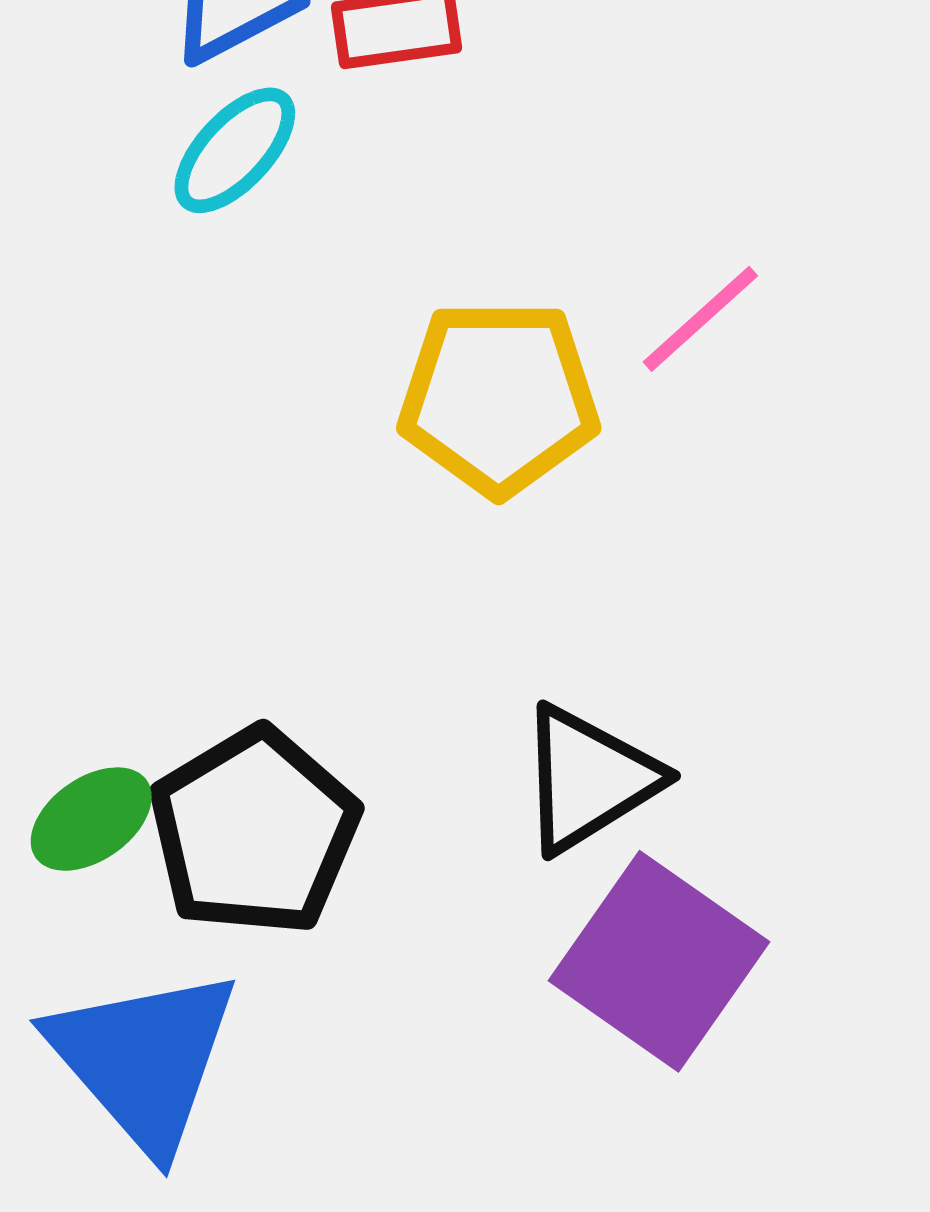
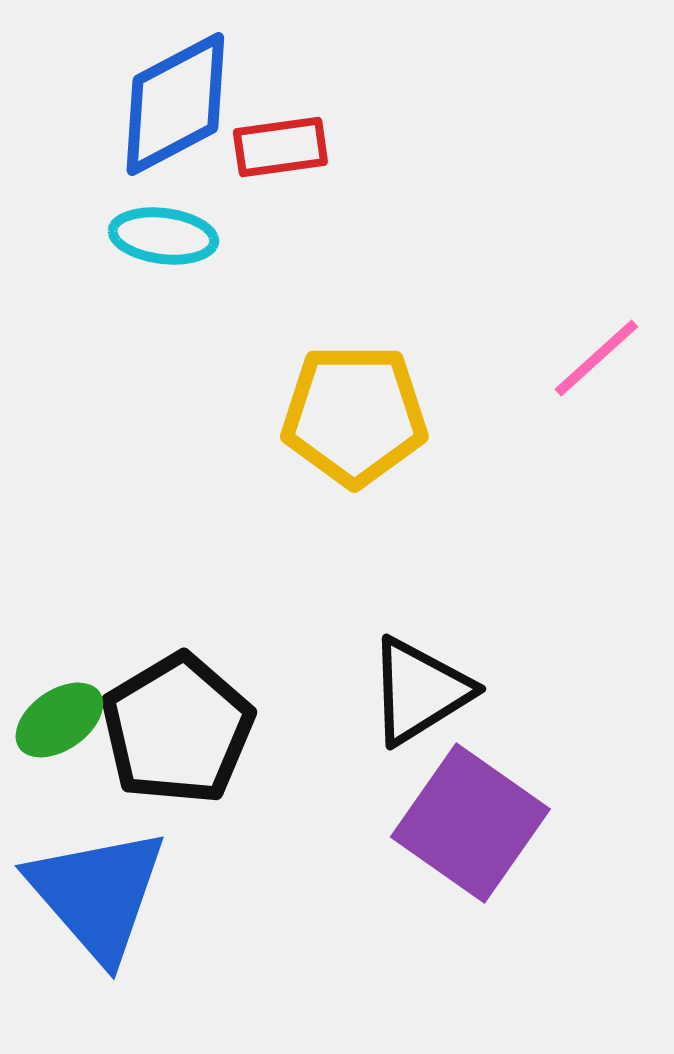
cyan ellipse: (235, 150) -> (163, 236), turned 54
pink line: (700, 319) -> (596, 358), moved

